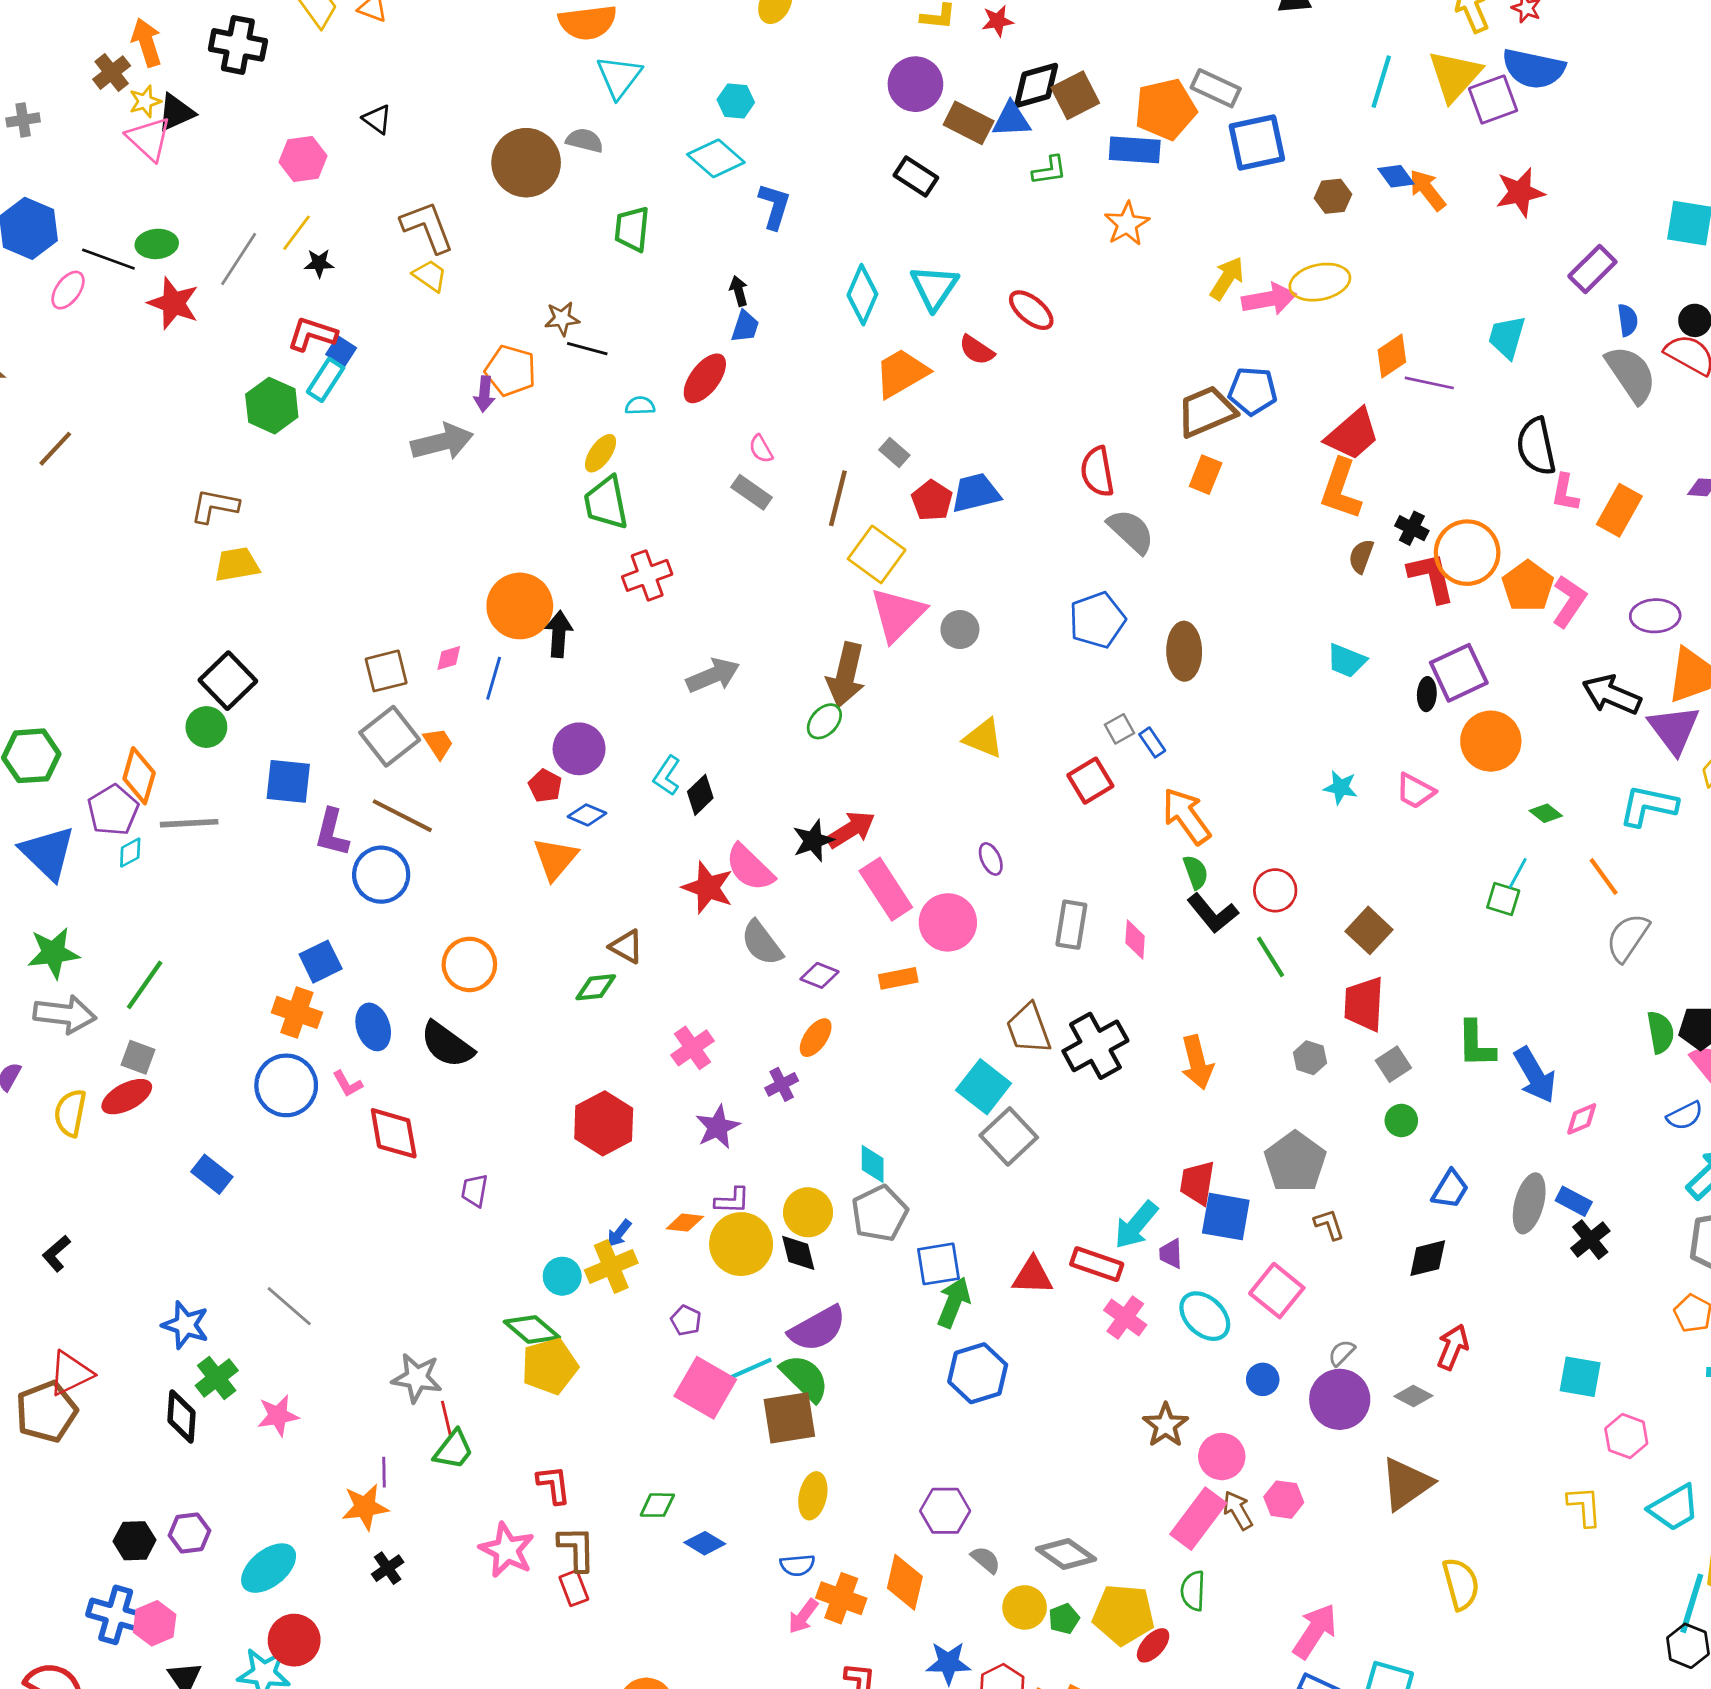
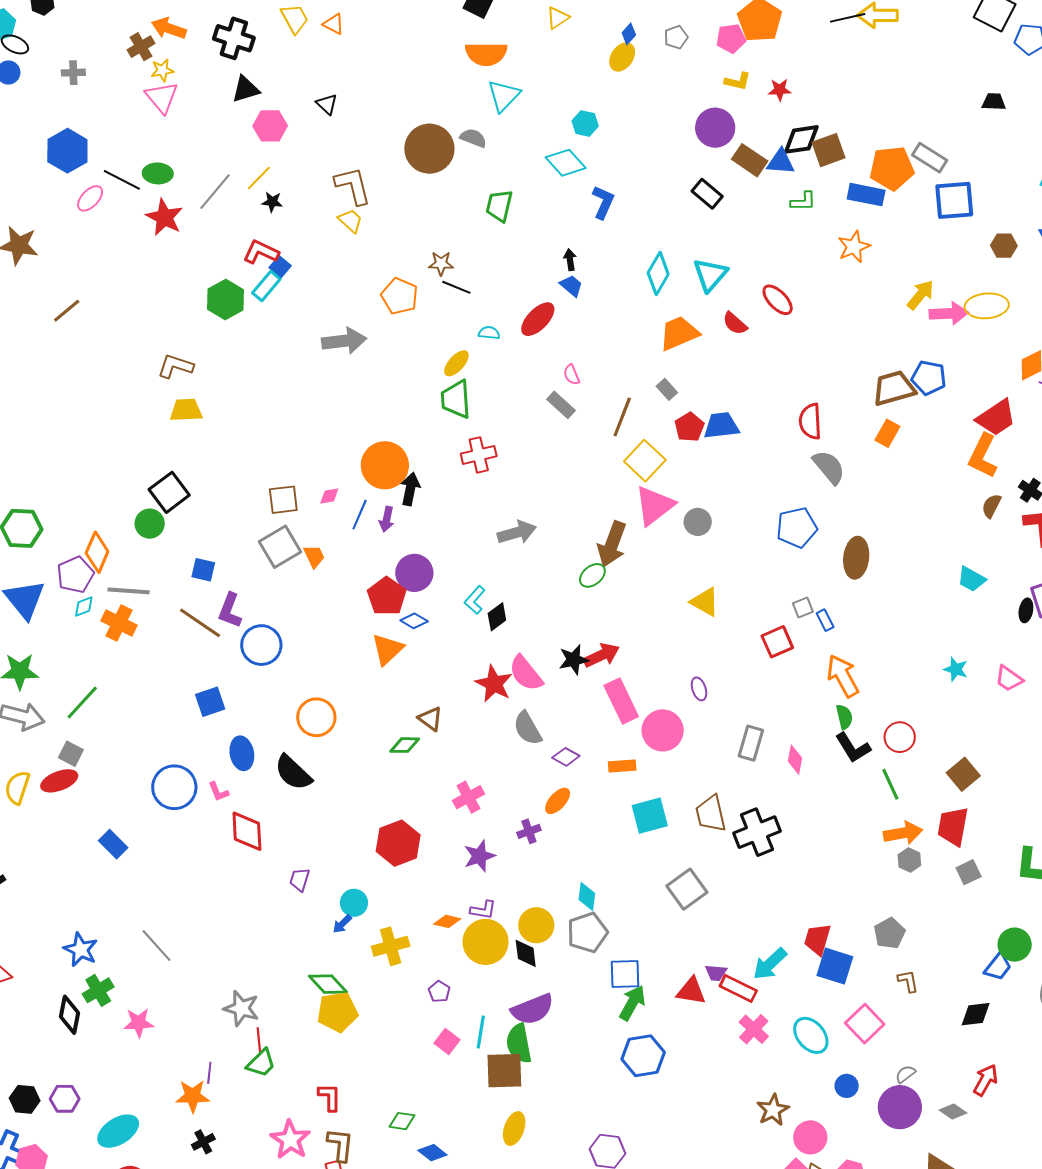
orange arrow: (147, 42) -> (169, 28), turned -60
black triangle: (176, 112) -> (246, 89), moved
blue trapezoid: (745, 326) -> (571, 286), turned -75
purple arrow: (484, 394) -> (387, 519), moved
blue square: (288, 781) -> (203, 570), size x0.7
red pentagon: (545, 786) -> (387, 596), size x1.6
brown line: (402, 816) -> (200, 623), moved
orange cross: (297, 1012) -> (119, 623), moved
orange arrow: (1197, 1062) -> (903, 833), moved, turned -93
cyan square: (984, 1087) -> (650, 816), moved, turned 30
green circle: (1401, 1120) -> (1015, 945), moved, size x1.4
gray pentagon: (1295, 1162) -> (889, 933), size x0.7
blue arrow: (619, 1233) -> (342, 924), moved
purple trapezoid: (1171, 1254) -> (716, 973), moved, turned -90
cyan circle: (562, 1276) -> (354, 903), moved
cyan line: (750, 1369) -> (481, 1032), turned -64
green semicircle: (805, 1378) -> (519, 1043), turned -153
pink square: (705, 1388) -> (447, 1041), size x0.6

